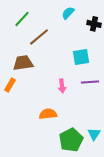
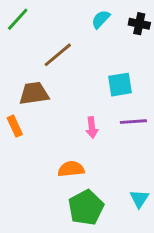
green line: (22, 19) -> (18, 19), moved
black cross: (94, 24) -> (139, 24), moved
orange rectangle: (10, 85) -> (15, 126), turned -56
green pentagon: (71, 140) -> (86, 208), moved

